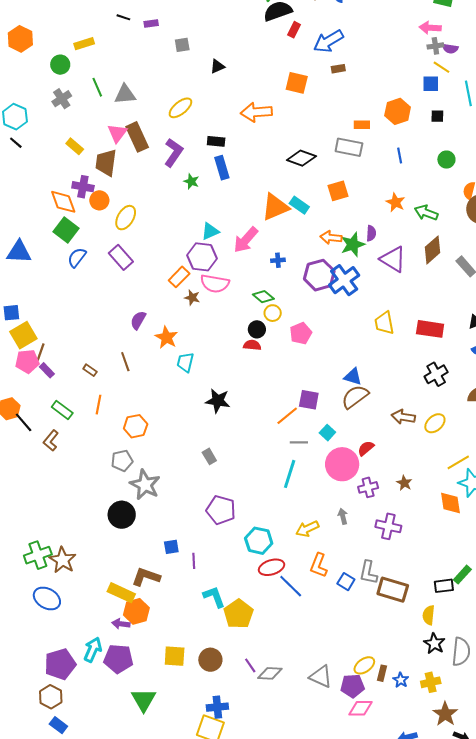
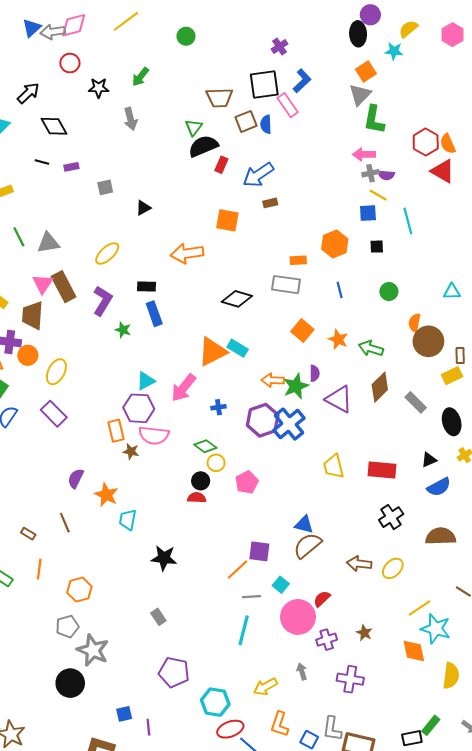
orange square: (338, 191) -> (302, 330), moved, turned -30
orange rectangle: (179, 277) -> (116, 431), turned -55

